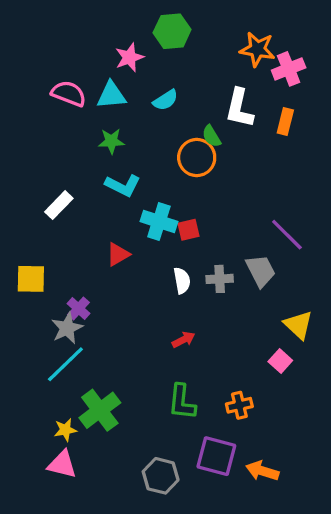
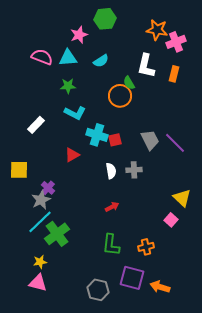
gray trapezoid: (261, 271) -> (150, 140), moved
green cross: (100, 410) -> (57, 234), moved

